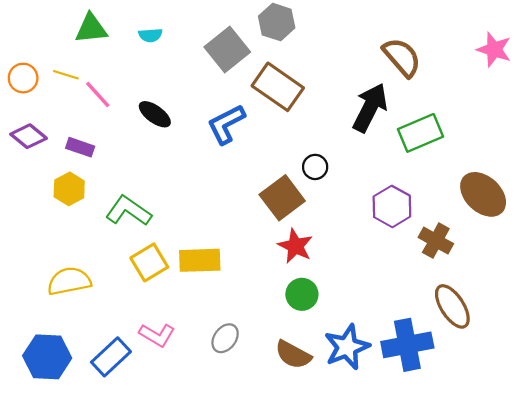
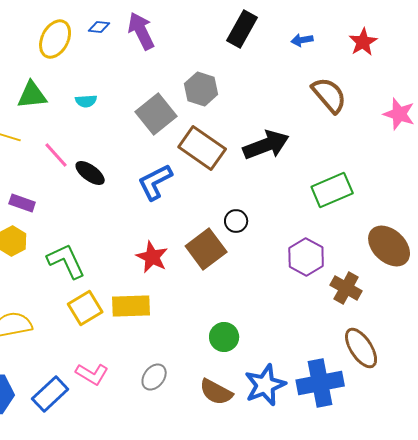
brown semicircle: (402, 57) -> (329, 95), moved
pink line: (98, 94) -> (56, 155), moved
black arrow: (370, 108) -> (266, 145), moved, turned 42
green L-shape: (128, 211) -> (66, 261), turned 30
red star: (295, 246) -> (152, 257), moved

